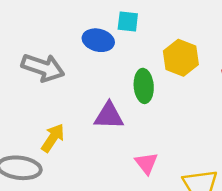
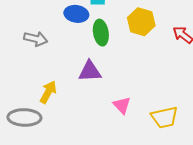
gray arrow: (43, 68) -> (36, 39), size x0.7
green ellipse: (144, 86) -> (101, 33), moved

